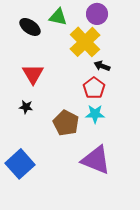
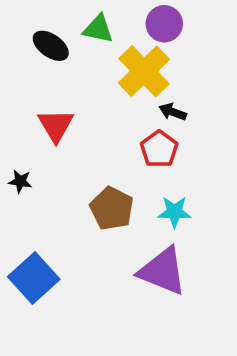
black star: (26, 107) -> (20, 181), moved
cyan star: (95, 114) -> (174, 212), moved

